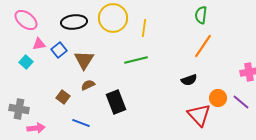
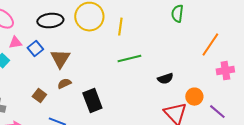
orange line: (203, 46) -> (210, 45), moved
green line: (136, 60) -> (129, 59), moved
purple line: (241, 102) -> (217, 112), moved

